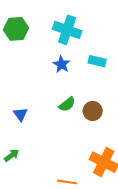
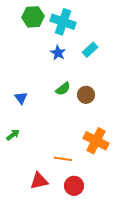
green hexagon: (16, 29) -> (33, 17), moved
cyan rectangle: (97, 61) -> (90, 50), turned -56

